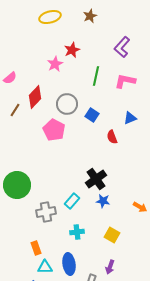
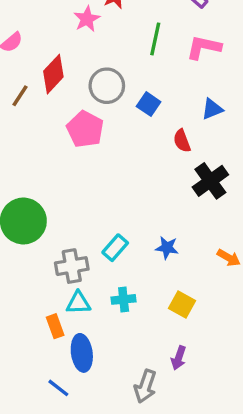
black cross: (96, 179) -> (210, 181), moved
blue ellipse: (69, 264) -> (82, 353), moved
cyan triangle: (45, 267) -> (78, 303), moved

